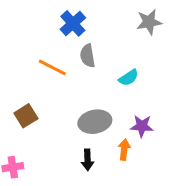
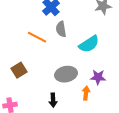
cyan semicircle: (129, 78) -> (89, 44), size x1.5
black arrow: (88, 160) -> (53, 100), moved

